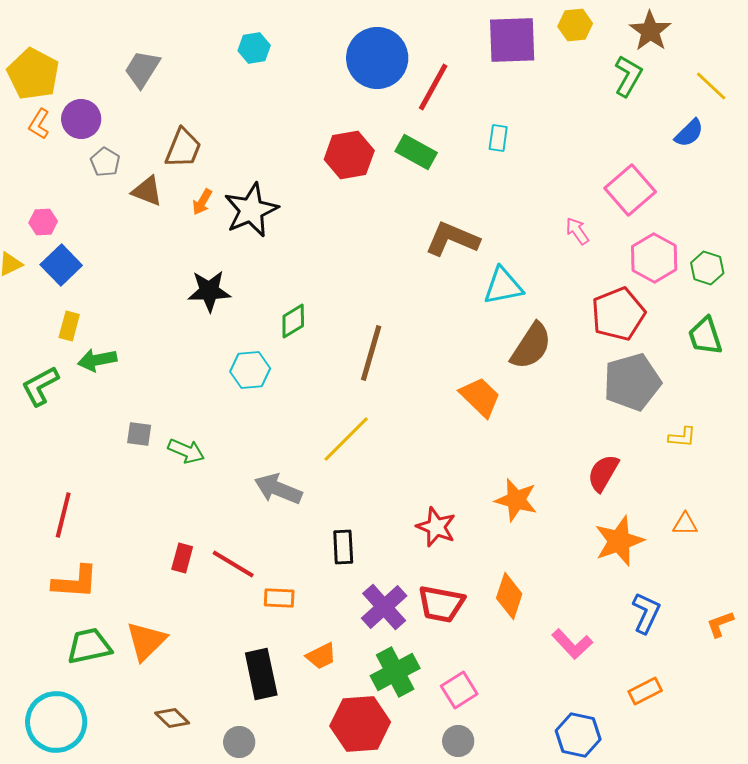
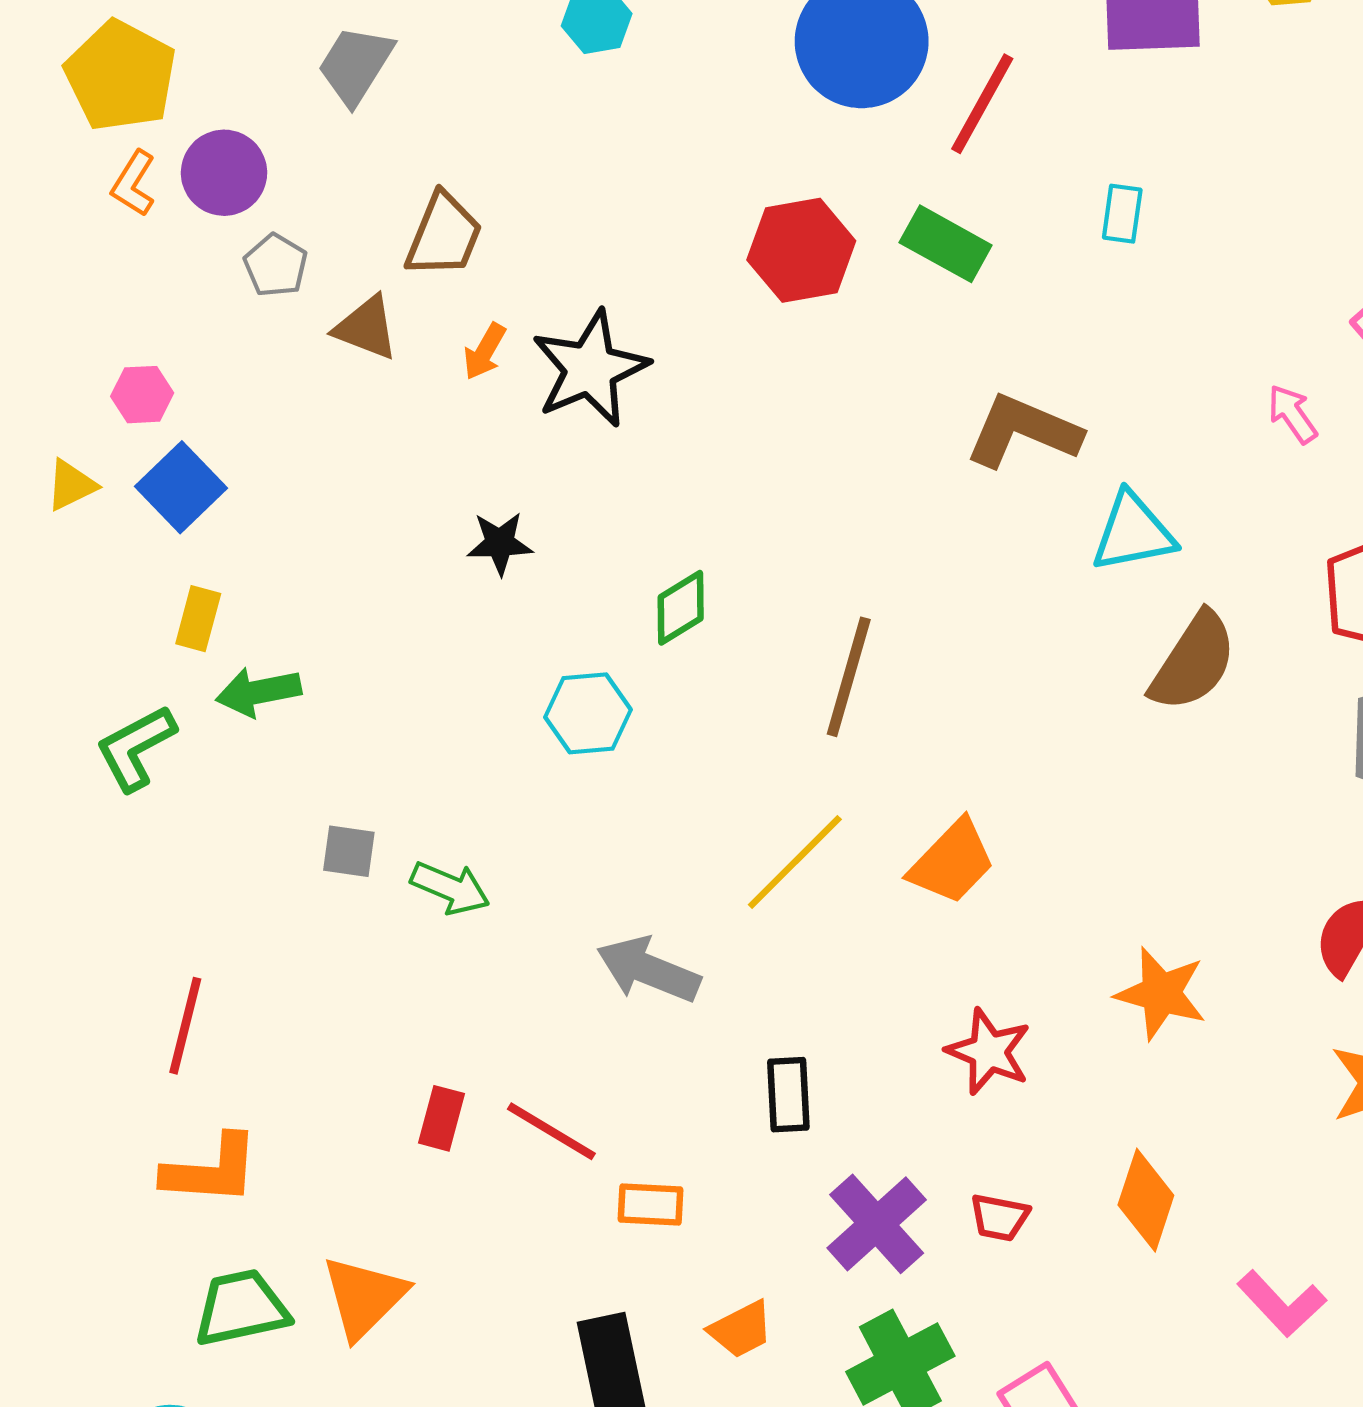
black star: (209, 291) -> (500, 543), size x0.7
orange trapezoid: (480, 397) -> (952, 862), moved, turned 90
red trapezoid: (441, 604) -> (999, 1217), size x0.6

